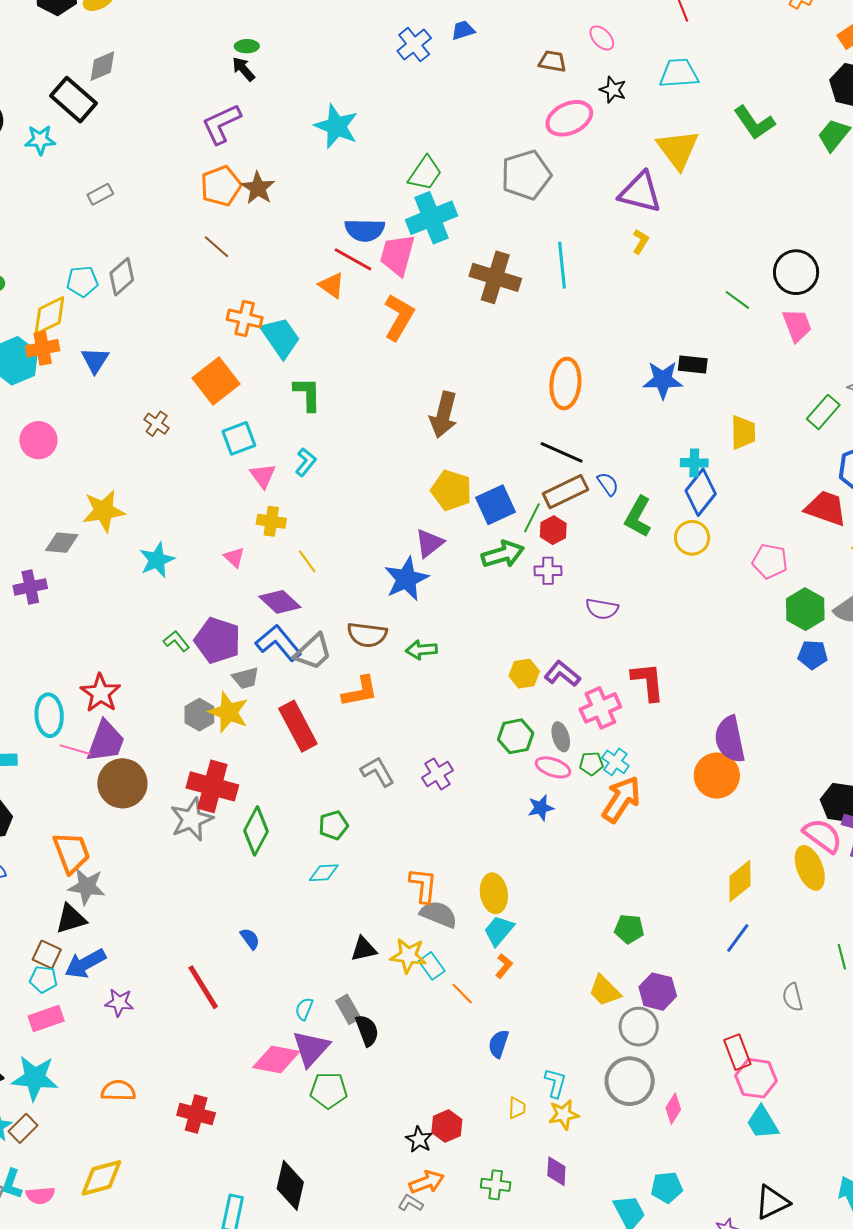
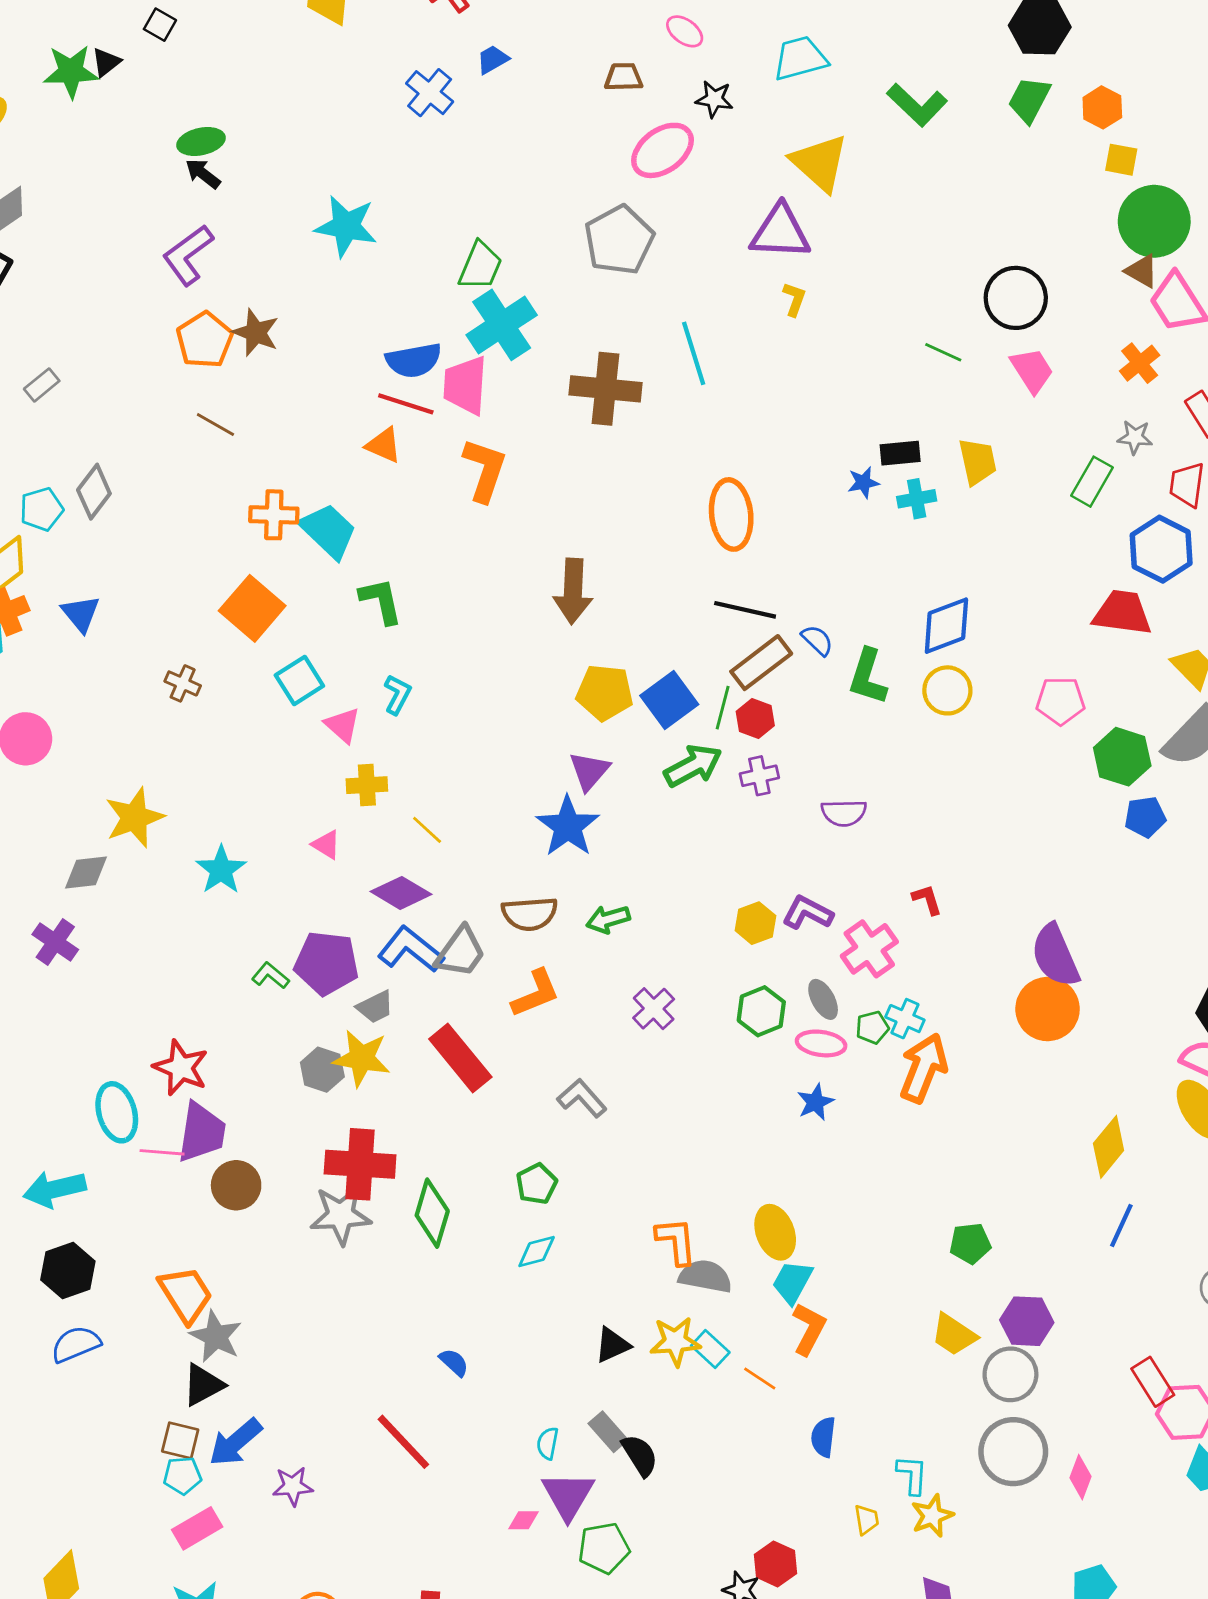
green ellipse: (247, 46) -> (201, 141), size x1.4
blue star: (663, 380) -> (863, 482), size x0.6
yellow trapezoid: (743, 432) -> (978, 462), moved
cyan cross: (694, 463) -> (917, 499), moved
blue diamond: (701, 492) -> (946, 626), turned 42
purple cross: (30, 587) -> (55, 942), turned -32
red L-shape: (648, 682) -> (927, 900), size x0.6
purple cross: (437, 774) -> (654, 1009), moved
brown circle: (122, 783) -> (236, 1185), size x0.7
gray star: (192, 819) -> (341, 1215), turned 30
gray star: (87, 887) -> (216, 1336), turned 30
orange L-shape: (504, 966) -> (809, 1329), size x1.5
pink diamond: (276, 1059) -> (524, 1520), size x0.5

